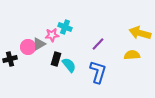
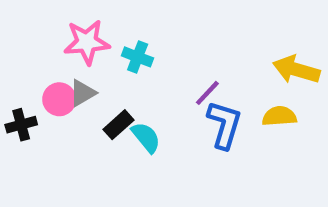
pink star: (52, 35) -> (87, 42), moved, size x1.5
black rectangle: (56, 59) -> (118, 125), turned 32
blue L-shape: (98, 72) -> (224, 125), moved

